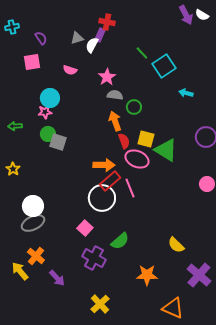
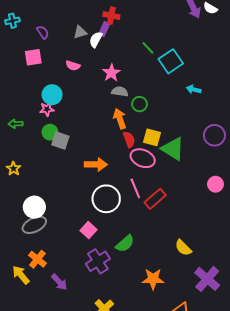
orange arrow: (104, 165) -> (96, 164), moved
red rectangle: (110, 181) -> (155, 199), moved
purple cross: (94, 258) -> (98, 261), turned 30

